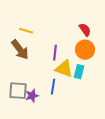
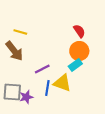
purple line: (55, 53) -> (42, 69), moved, turned 56
yellow triangle: (64, 69) -> (62, 83), moved
cyan rectangle: (79, 72) -> (75, 65), moved, turned 40

